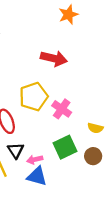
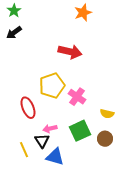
black triangle: (16, 151) -> (42, 141), moved
pink arrow: (35, 159) -> (50, 129), moved

